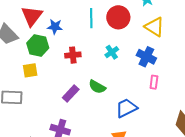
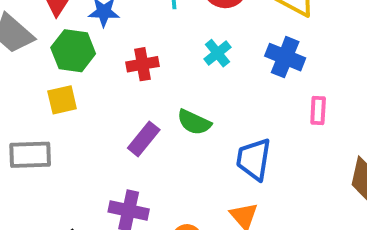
pink rectangle: (154, 82) -> (318, 110), moved
blue trapezoid: (126, 108) -> (254, 159), turned -50

